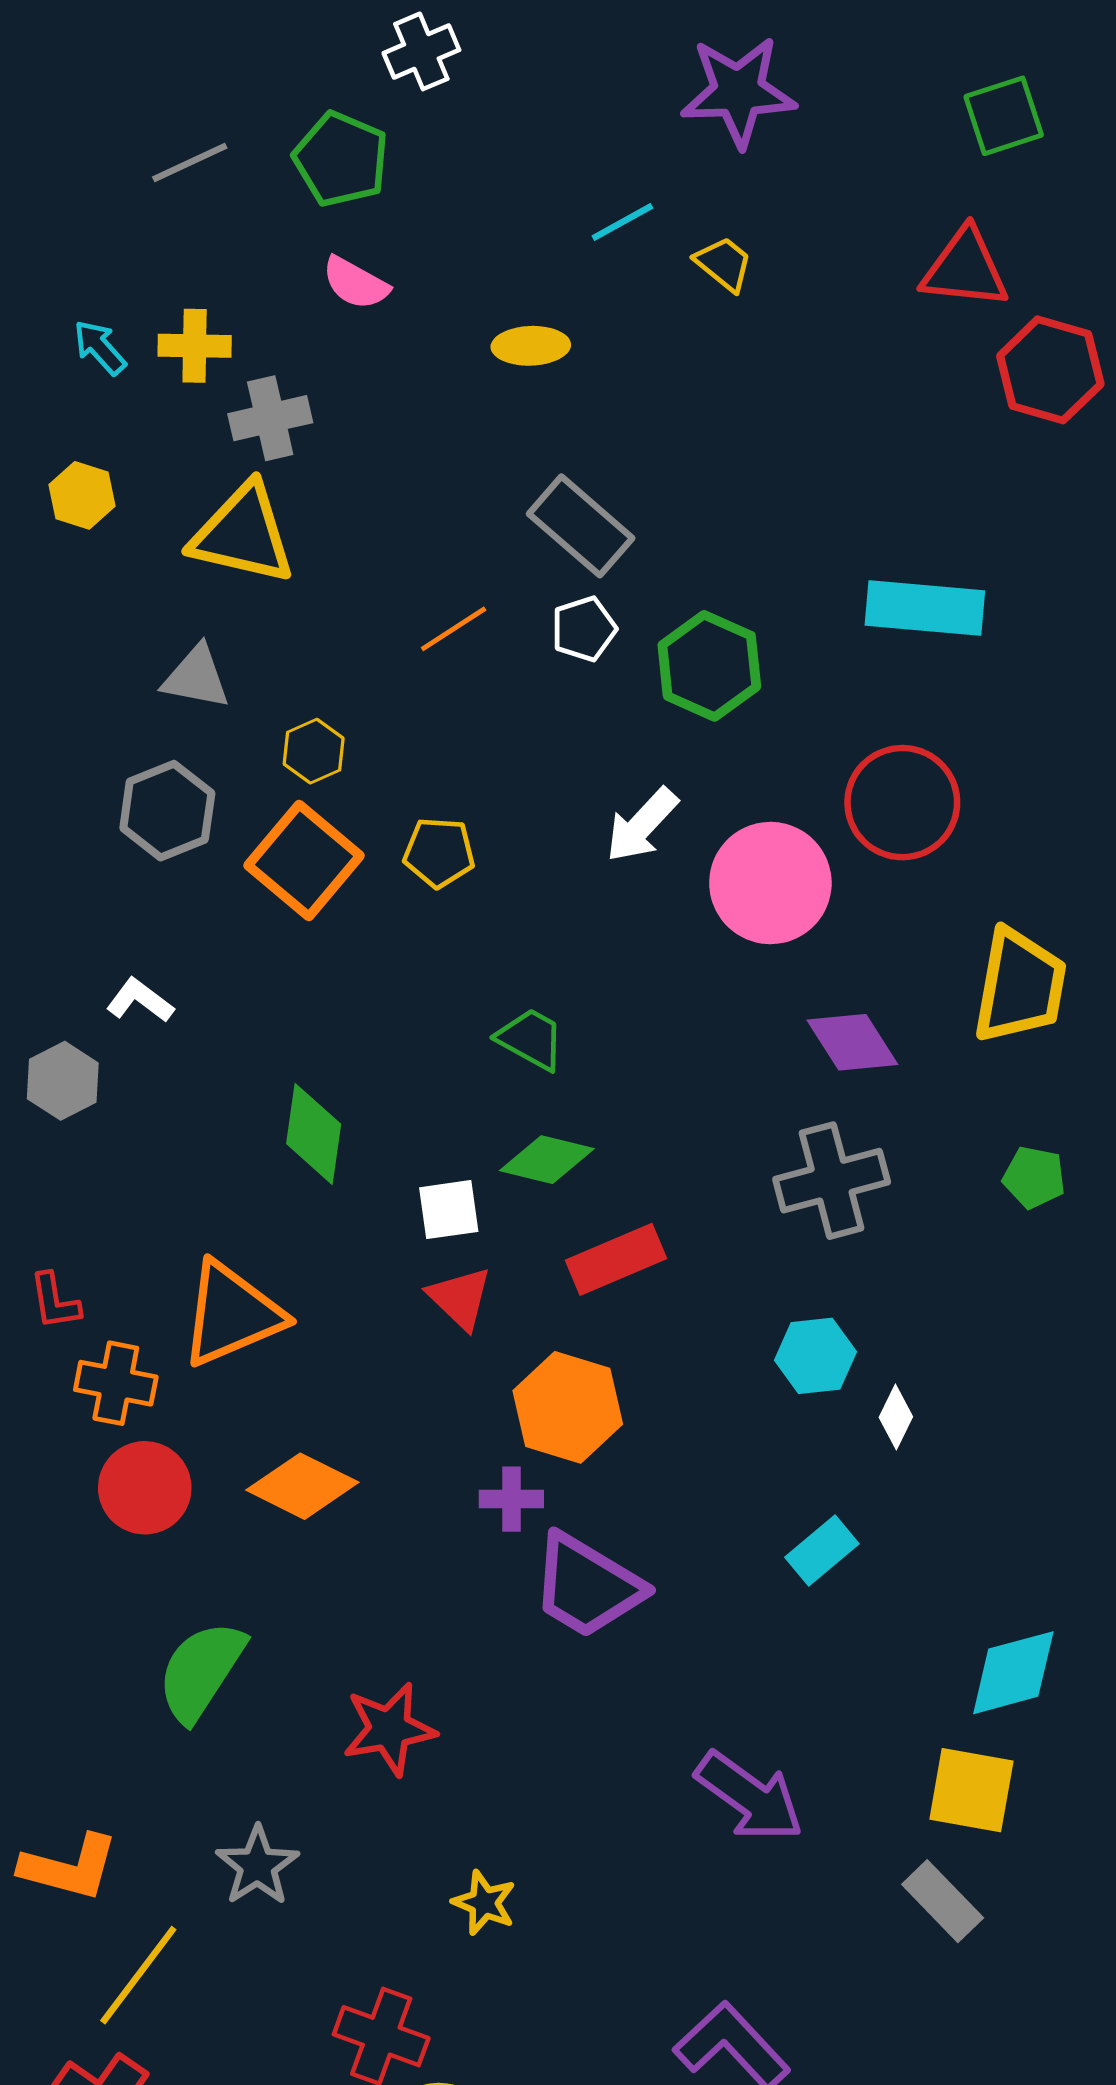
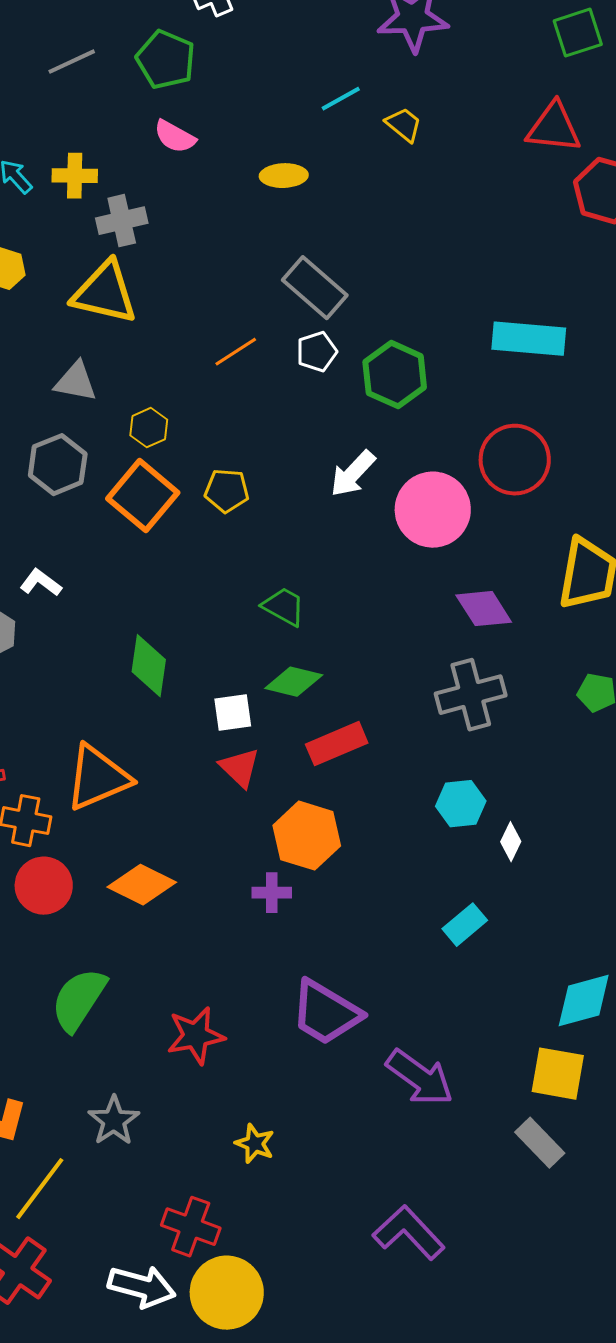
purple trapezoid: (587, 1586) -> (326, 1013), moved

